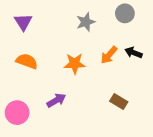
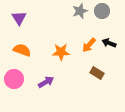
gray star: (86, 22) -> (80, 11), moved
brown rectangle: (119, 102) -> (97, 73), moved
pink circle: (17, 113) -> (14, 79), moved

